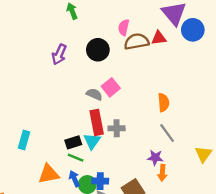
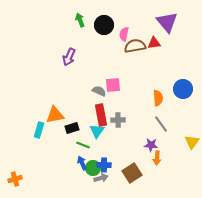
blue circle: (193, 30) -> (183, 89), moved
black circle: (98, 50) -> (104, 25), moved
pink square: (111, 87) -> (113, 85), turned 35
black rectangle: (73, 142) -> (72, 128), moved
orange triangle: (49, 174) -> (55, 115), moved

